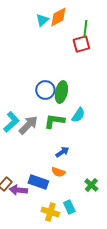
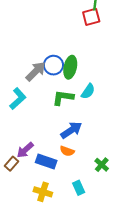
gray arrow: (28, 125) -> (36, 71), moved
blue arrow: (62, 152) -> (71, 130), size x1.5
purple arrow: (18, 190) -> (25, 150), moved, turned -48
yellow cross: (50, 212) -> (43, 192), moved

